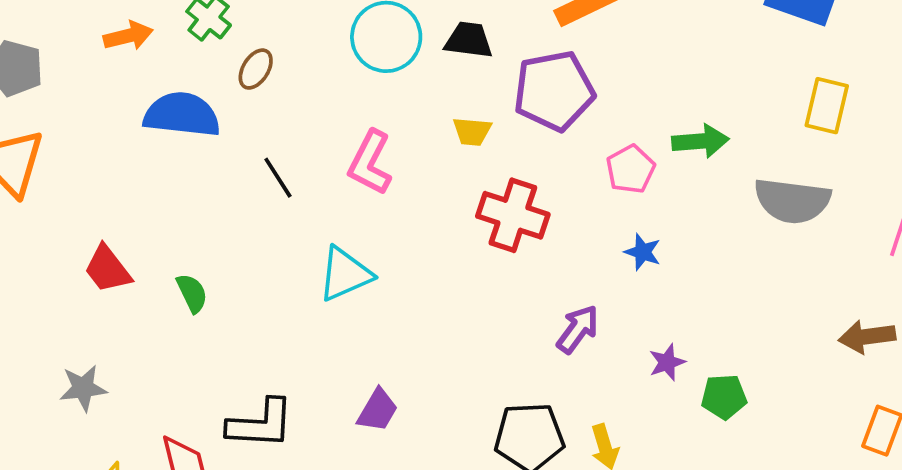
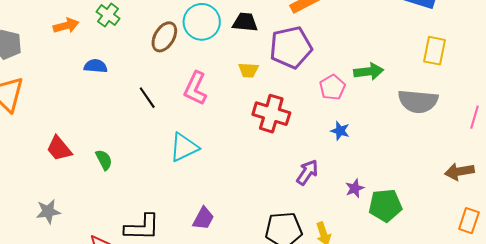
brown ellipse: (256, 69) -> (164, 37), moved, size x1.4
blue semicircle: (182, 115) -> (96, 66), size x0.6
green pentagon: (724, 397) -> (385, 205), size x1.4

